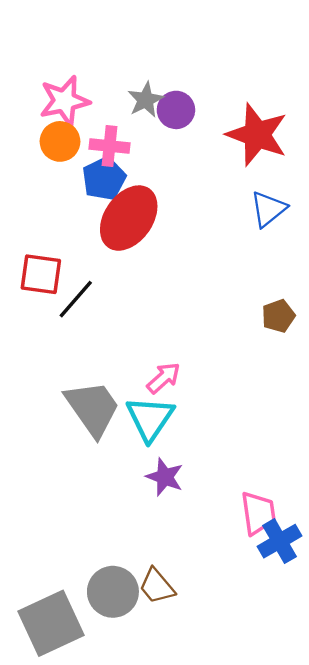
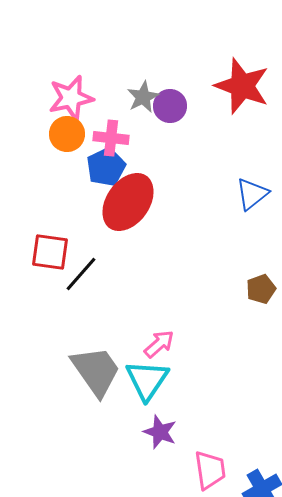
red star: (257, 135) -> (242, 86), moved
pink trapezoid: (258, 513) -> (210, 470), moved

